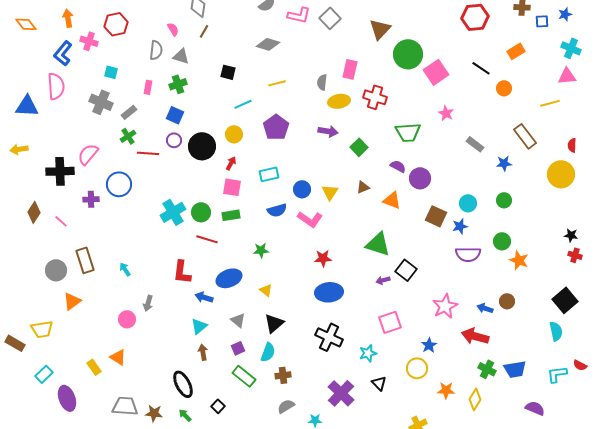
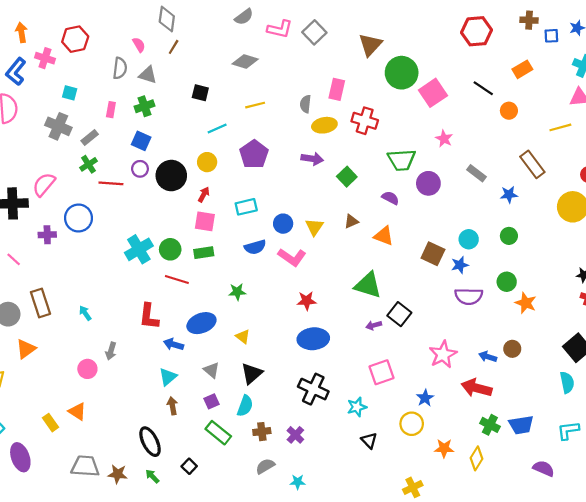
purple circle: (420, 178) -> (428, 183), moved
purple cross: (341, 393) -> (295, 435), moved, size x0.6

